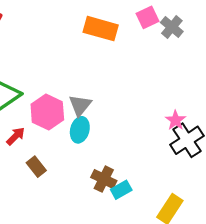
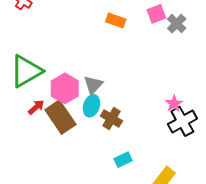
orange rectangle: (101, 29) -> (116, 21), size x0.7
brown rectangle: (36, 167) -> (60, 117), moved, size x1.8
brown cross: (104, 179) -> (111, 119), moved

